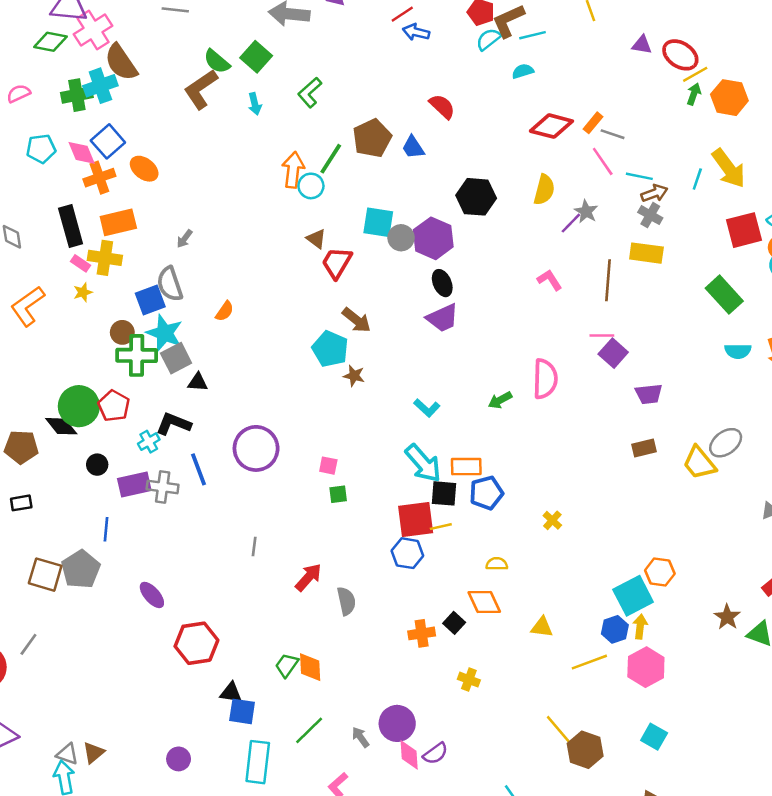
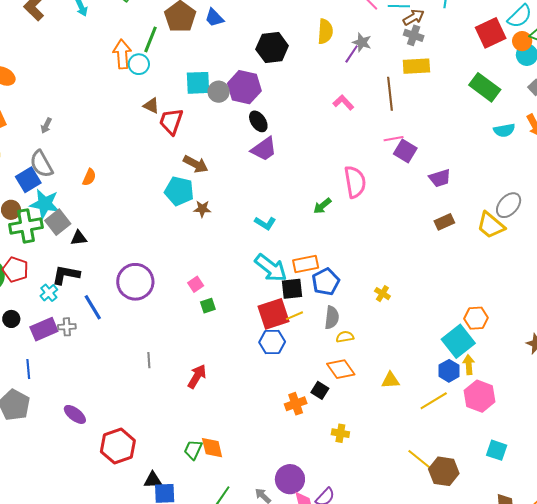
pink square: (328, 466) -> (196, 284), turned -35
gray cross: (163, 487) -> (67, 327), size x0.7
gray semicircle: (346, 601) -> (332, 318), moved, turned 30

